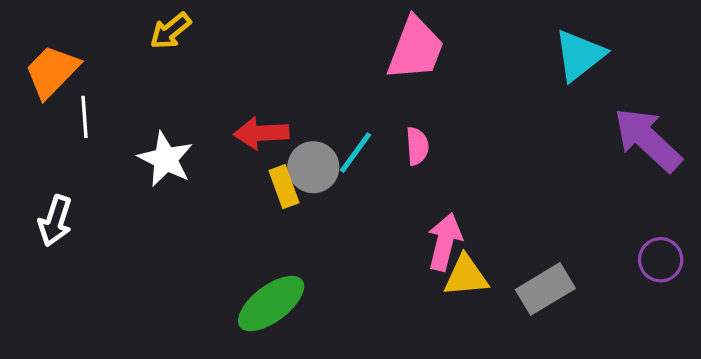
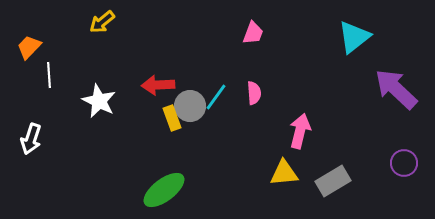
pink trapezoid: (416, 49) -> (253, 33), size x0.6
orange trapezoid: (52, 71) -> (29, 47), size x0.7
pink arrow: (445, 242) -> (300, 131), moved

